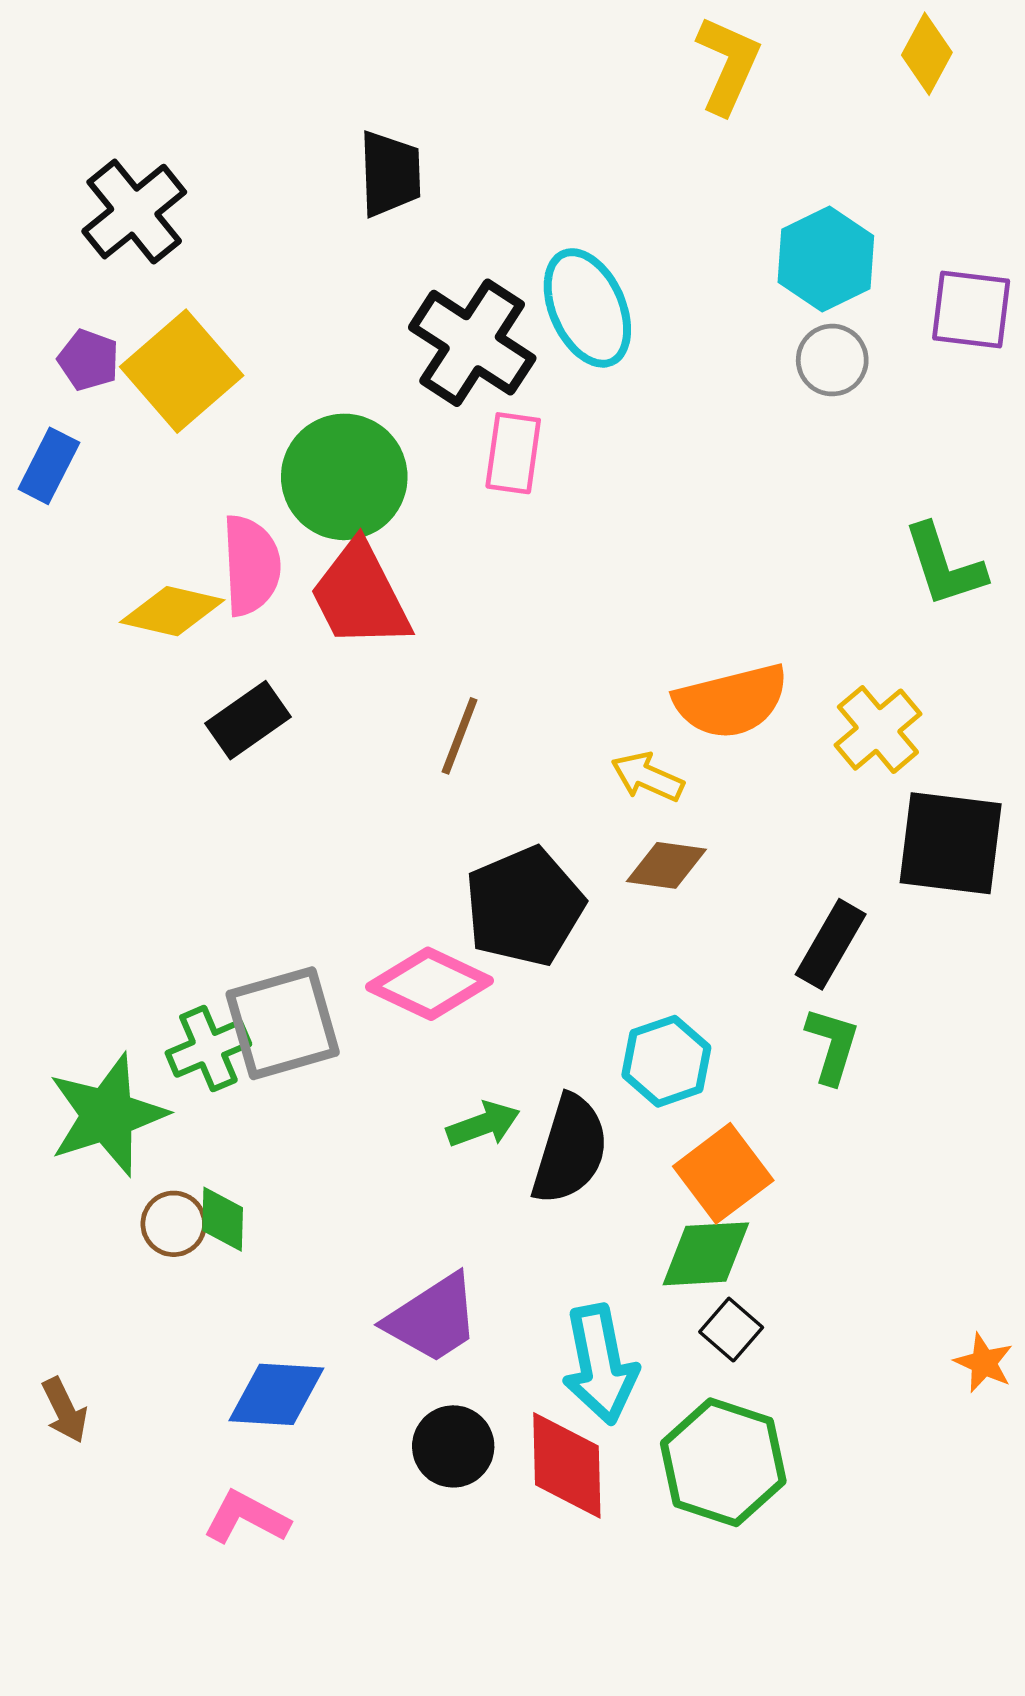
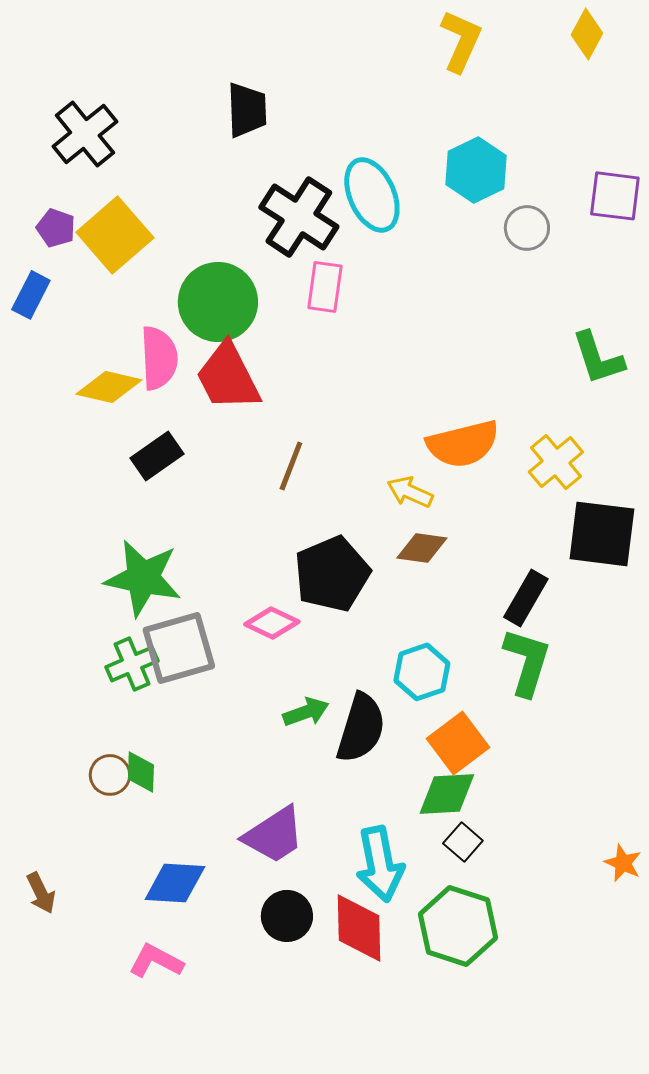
cyan hexagon: (826, 259) -> (476, 170), moved
pink diamond: (430, 984) -> (272, 623), size x0.7
green L-shape: (832, 1045) -> (527, 662), size x1.4
green star: (107, 1115) -> (143, 578), moved, turned 30

